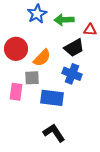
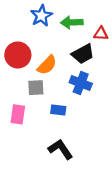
pink rectangle: (16, 92) -> (18, 114), moved
blue rectangle: (52, 98) -> (58, 110), size x0.6

